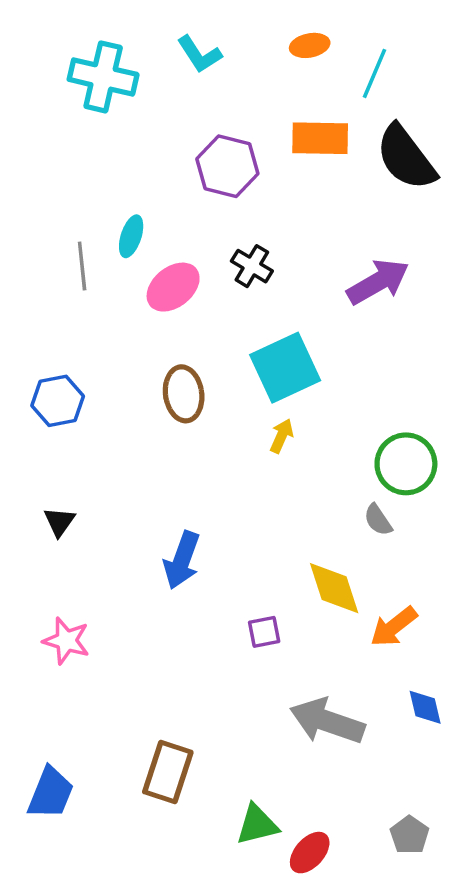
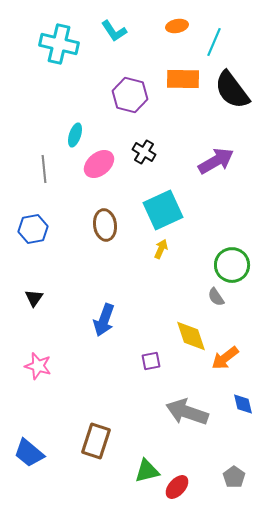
gray line: (82, 266) -> (44, 169), moved
blue trapezoid: (51, 793) -> (29, 453), turned 108

